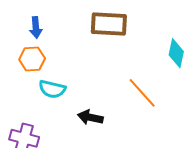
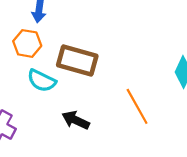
brown rectangle: (109, 24) -> (77, 61), moved

